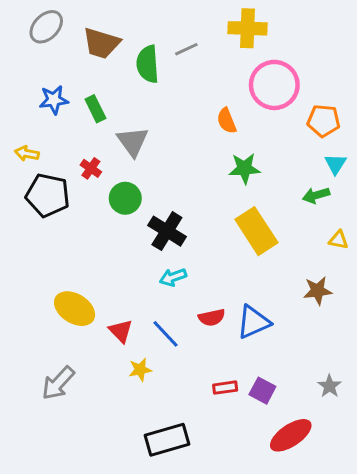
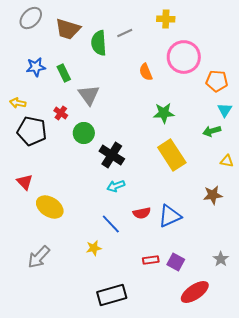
yellow cross: (247, 28) -> (166, 19), size x0.7
orange semicircle: (227, 121) -> (146, 72), moved
red triangle: (121, 331) -> (25, 182), moved

